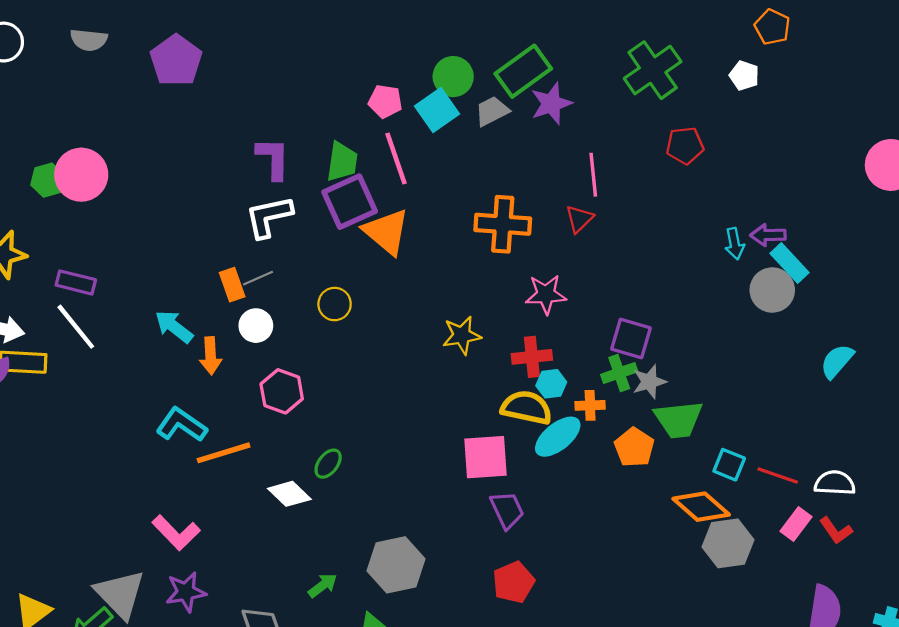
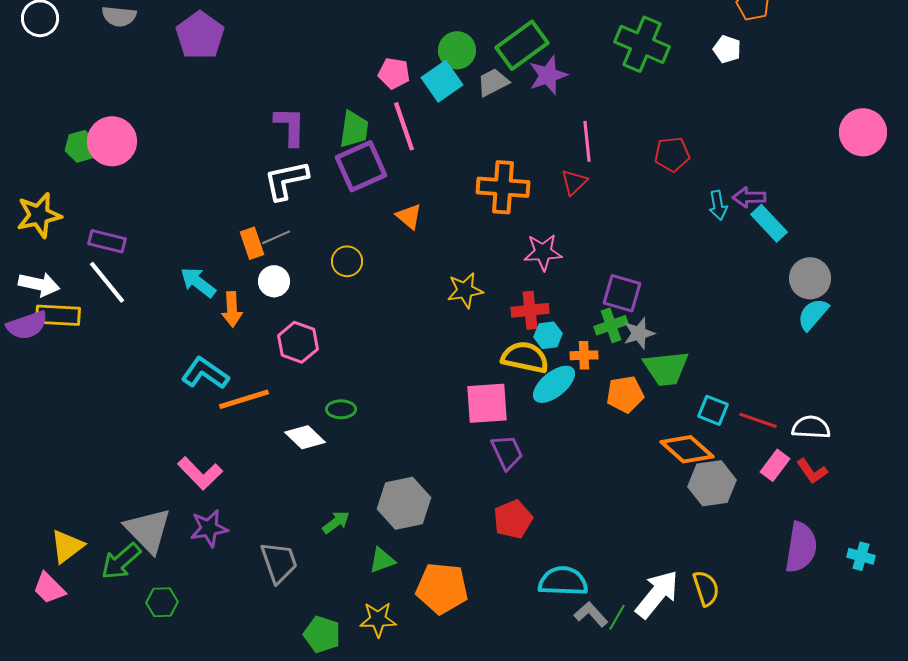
green cross: (653, 70) -> (642, 44), turned -32
red pentagon: (685, 146) -> (672, 154), moved
orange triangle: (386, 232) -> (409, 216), moved, size x0.6
gray circle: (772, 290) -> (810, 278), moved
orange pentagon: (634, 447) -> (625, 394), turned 30
green ellipse: (328, 464) -> (341, 409), turned 52

